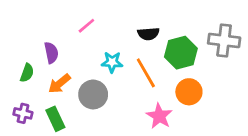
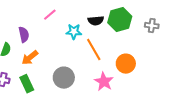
gray cross: (224, 40) -> (152, 26), size x0.6
green hexagon: (181, 53) -> (120, 20), moved
cyan star: (112, 62) -> (74, 32), moved
gray circle: (93, 94) -> (64, 78), moved

